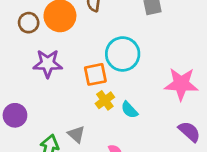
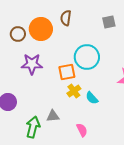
gray triangle: (76, 134) -> (53, 116), turned -48

